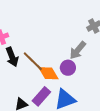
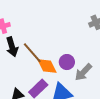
gray arrow: (78, 50) -> (83, 72), moved

